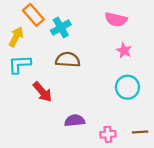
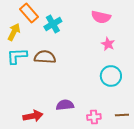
brown semicircle: (68, 60) -> (45, 57), moved
red arrow: (42, 92) -> (33, 116), moved, turned -60

